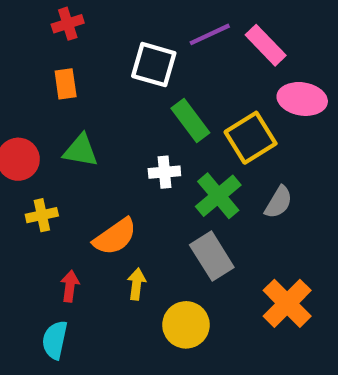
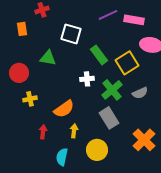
pink rectangle: (266, 45) -> (134, 20), turned -36
white square: (154, 65) -> (71, 34), moved
orange rectangle: (66, 84) -> (22, 29), moved
green triangle: (81, 151) -> (48, 58), moved
gray semicircle: (279, 202) -> (140, 93), turned 35
cyan semicircle: (55, 340) -> (62, 157), moved

